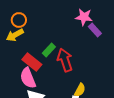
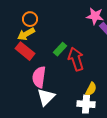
red rectangle: (32, 62) -> (25, 51), moved
pink semicircle: (28, 78) -> (39, 77), turned 30

